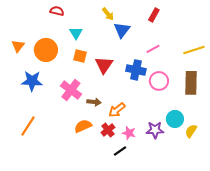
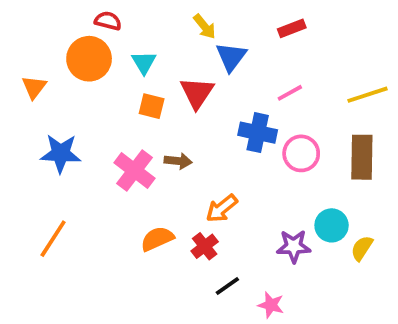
red rectangle: (154, 15) -> (292, 28), turned 40
orange circle: (46, 50) -> (89, 59), moved
red triangle: (104, 65) -> (197, 93), moved
brown arrow: (94, 102) -> (178, 161), moved
pink star: (129, 133) -> (271, 305), moved

